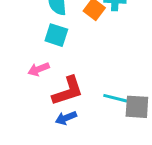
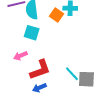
cyan line: (115, 98) -> (72, 74), turned 35

